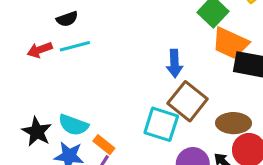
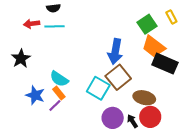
blue arrow: (174, 63) -> (115, 51), size x1.4
cyan semicircle: (73, 125) -> (59, 79), moved
black star: (37, 132) -> (21, 58), moved

